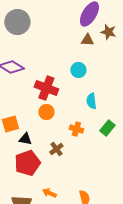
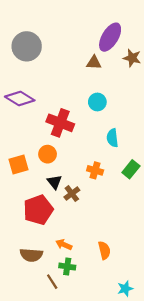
brown triangle: (87, 40) -> (94, 63), moved
orange circle: (46, 112) -> (48, 154), moved
black triangle: (25, 139) -> (54, 182), moved, turned 40

